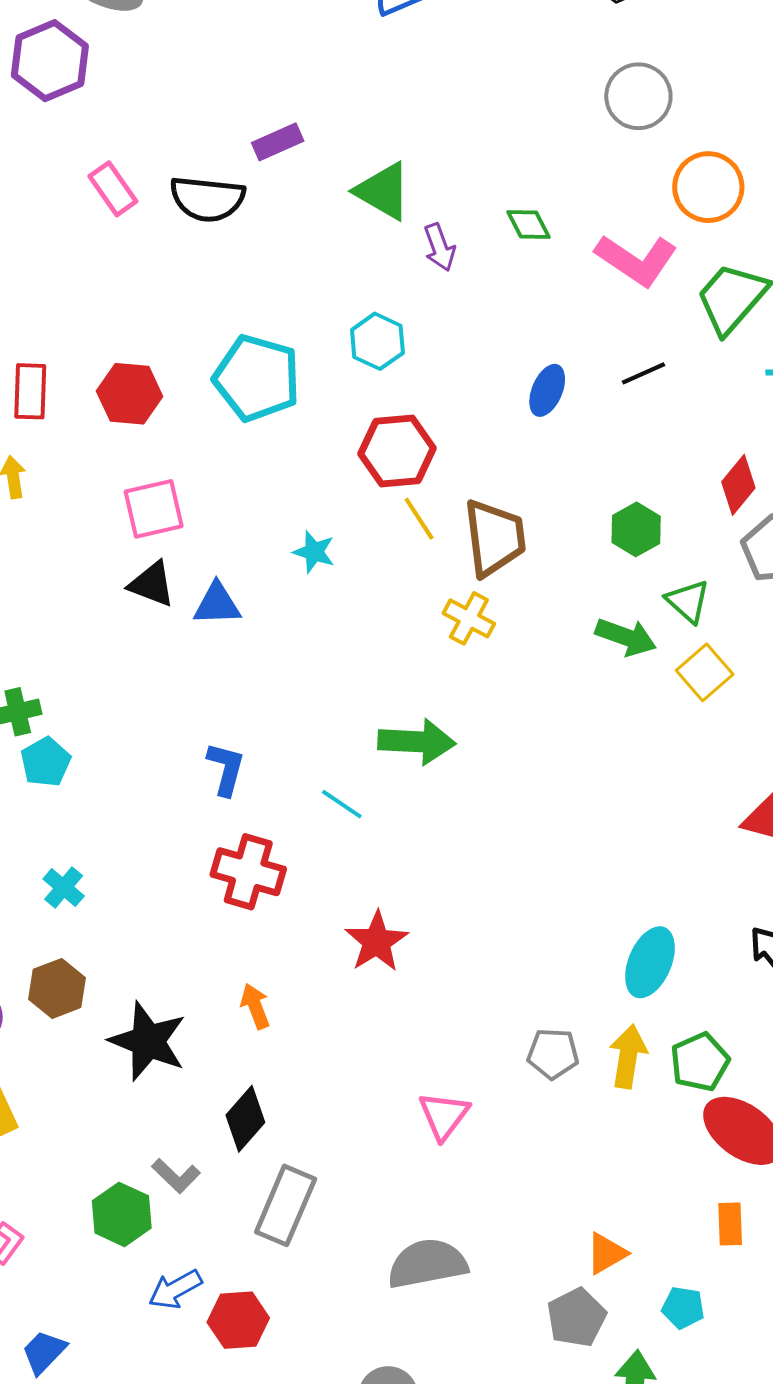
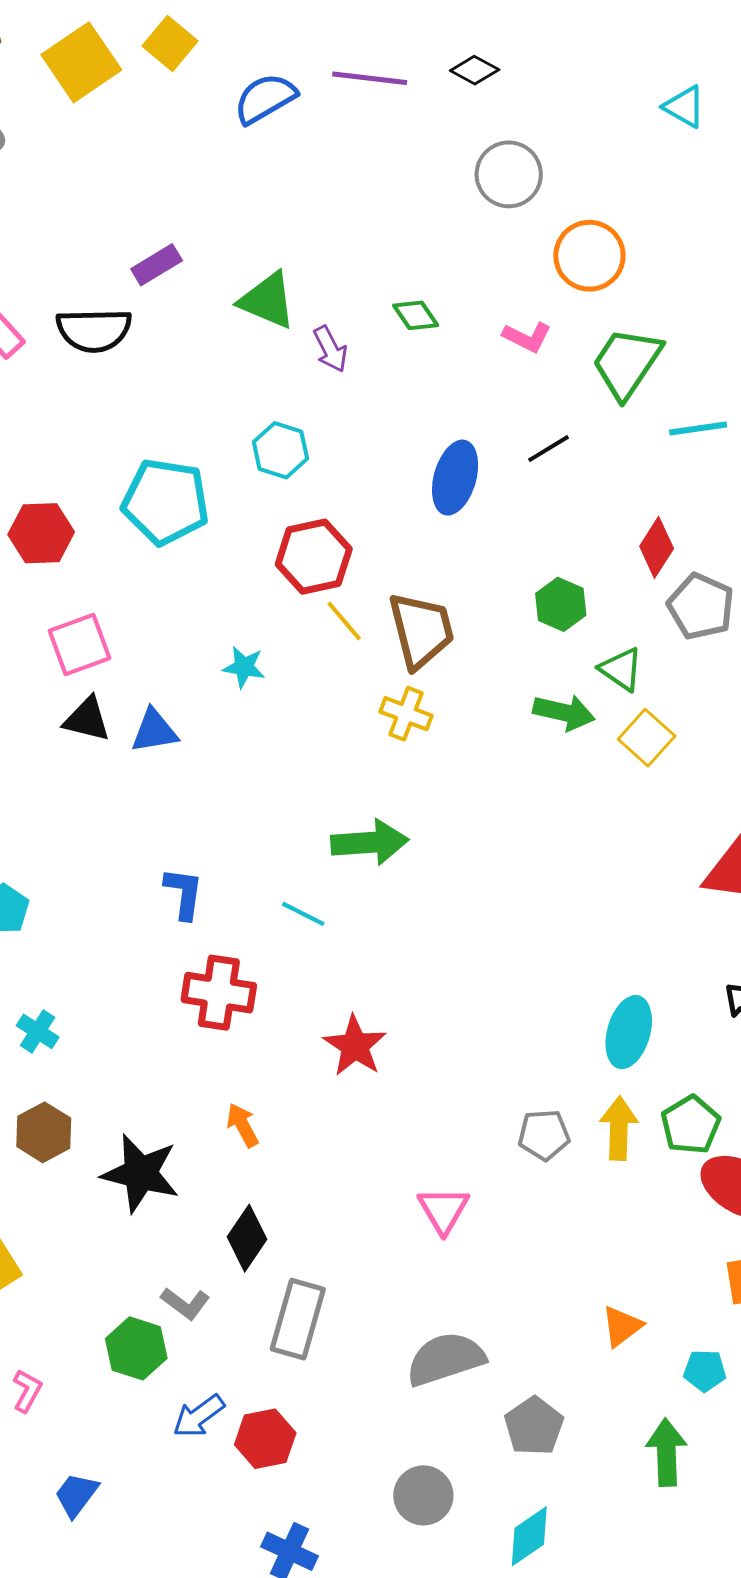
pink L-shape: (636, 260) -> (527, 337), size x0.6
blue ellipse: (547, 390) -> (455, 478), size x1.4
gray pentagon: (576, 1318) -> (534, 1426), moved

